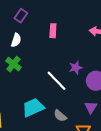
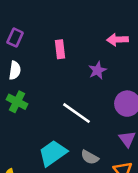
purple star: (76, 68) -> (97, 70), moved

